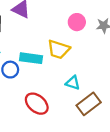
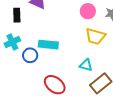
yellow trapezoid: (59, 49) -> (95, 36), moved

